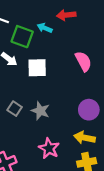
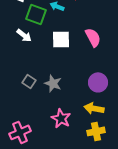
white square: (37, 68) -> (61, 39), moved

